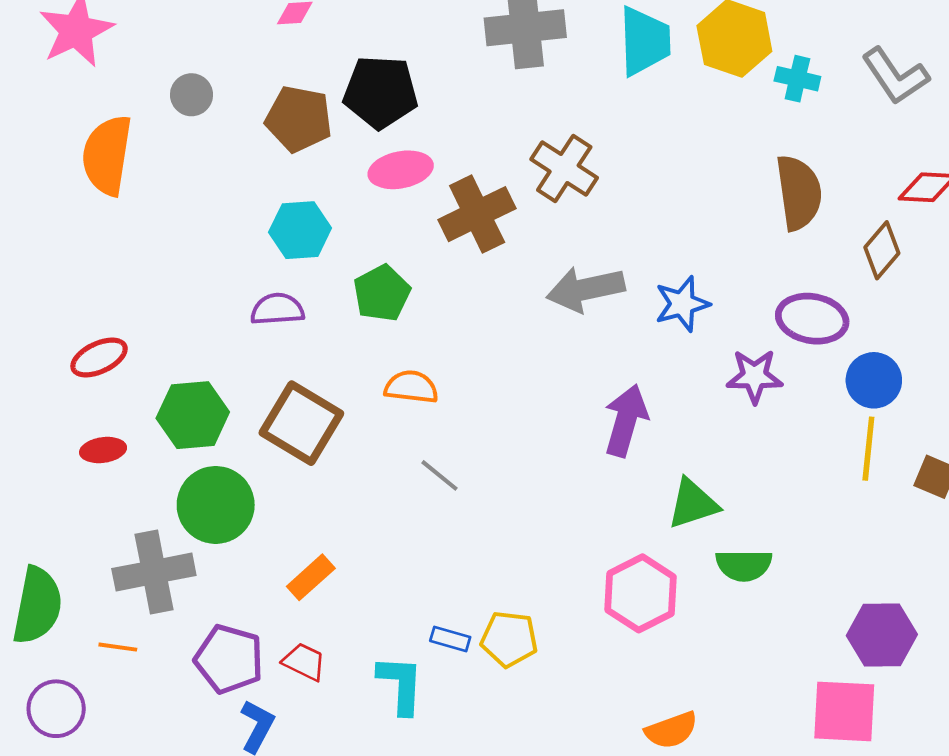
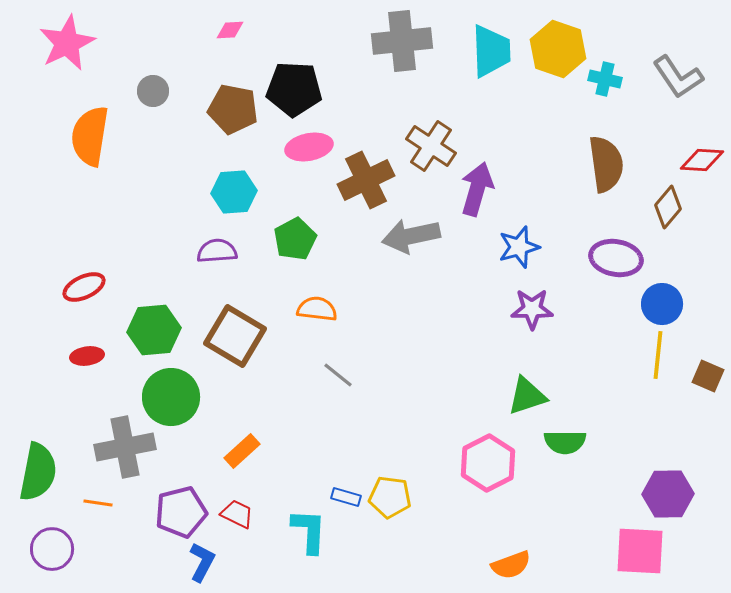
gray arrow: (586, 289) -> (411, 236), moved
purple star: (755, 376) -> (532, 309), moved
purple arrow: (626, 421) -> (477, 189), moved
purple pentagon: (229, 659) -> (181, 512), turned -30

